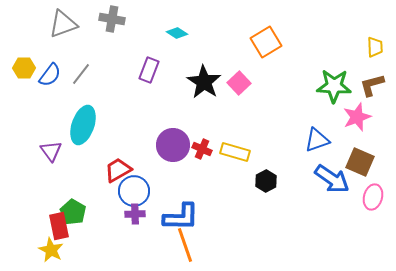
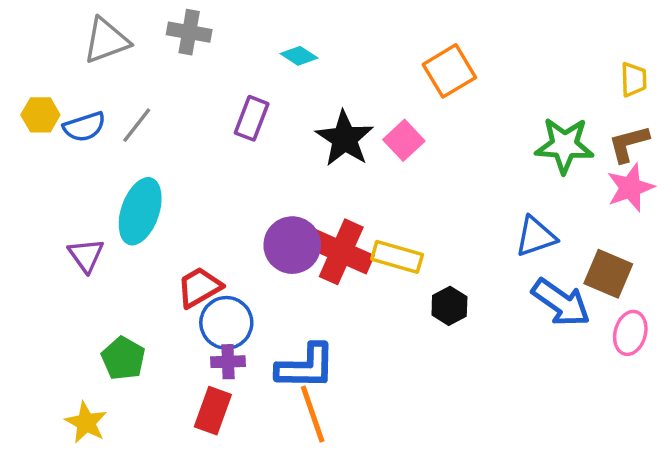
blue semicircle: (50, 75) -> (84, 127), turned 35
pink star: (357, 117) -> (630, 188), moved
red cross: (202, 149) -> (341, 252), size x1.8
red rectangle: (59, 226) -> (213, 411), moved, turned 32

